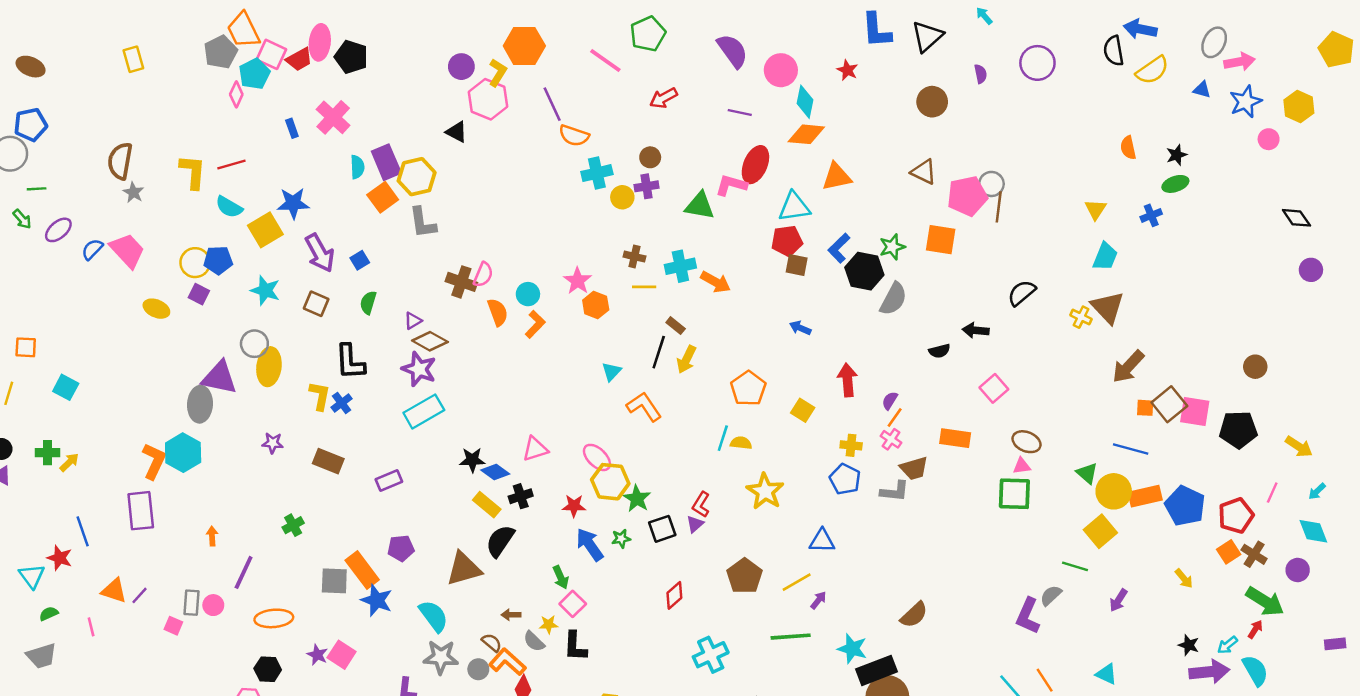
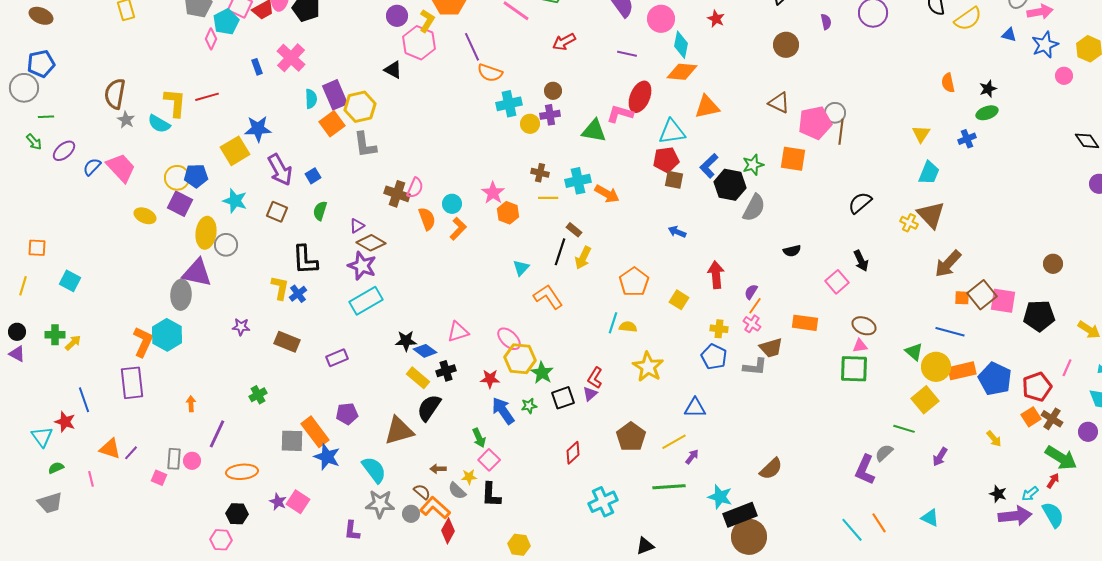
cyan semicircle: (229, 207) -> (159, 124), moved
purple square: (199, 294) -> (180, 204), size x1.4
black arrow: (976, 330) -> (861, 261), moved, turned -120
yellow ellipse: (269, 367) -> (206, 233), moved

